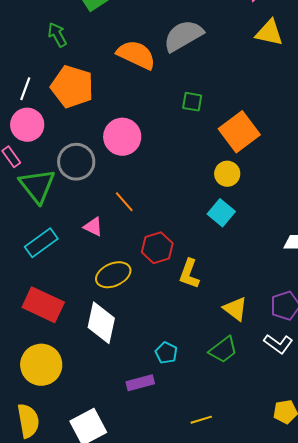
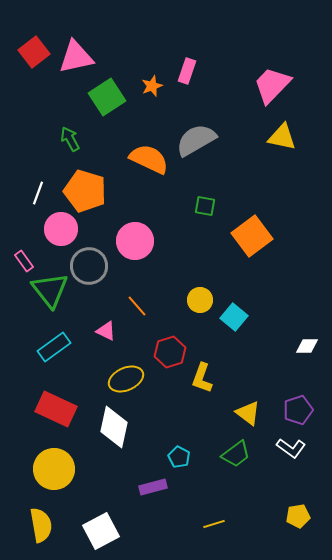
pink circle: (27, 125) -> (61, 229), moved
yellow circle: (227, 174) -> (200, 300), moved

